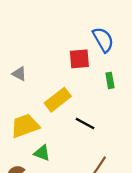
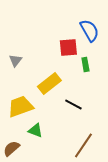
gray triangle: (19, 74) -> (15, 60), turned 40
green rectangle: (110, 80) -> (85, 64), moved

